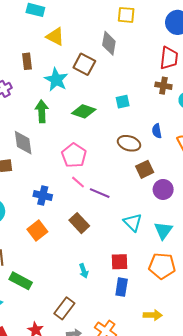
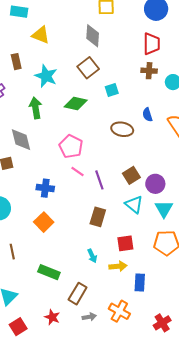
brown square: (84, 64) -> (88, 68), moved, turned 30
brown square: (145, 169) -> (131, 175), moved
purple circle: (163, 189) -> (155, 184), moved
purple line: (100, 193) -> (99, 180), turned 54
brown rectangle: (79, 223) -> (98, 217), moved, turned 66
green rectangle: (21, 281) -> (49, 272), moved
blue rectangle: (122, 287) -> (140, 283), moved
yellow arrow: (153, 315) -> (118, 266), moved

